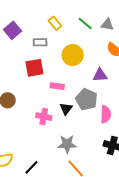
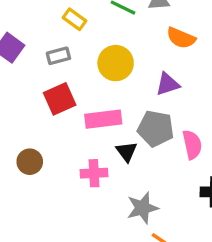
pink rectangle: (57, 86) -> (103, 119), size x1.5

